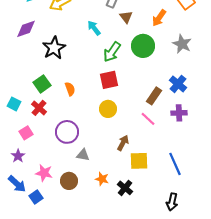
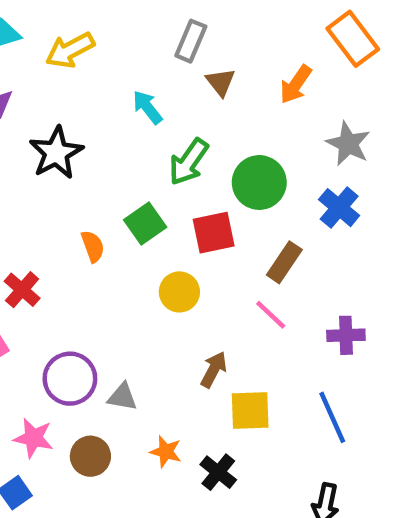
green circle: (143, 46) -> (259, 182), moved
red square: (109, 80) -> (214, 233), moved
green square: (42, 84) -> (145, 224), moved
blue cross: (178, 84) -> (339, 208), moved
purple cross: (179, 113) -> (346, 335), moved
purple circle: (67, 132) -> (70, 379), moved

